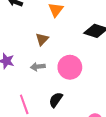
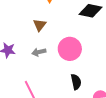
black semicircle: (56, 100) -> (76, 82), moved, turned 140

